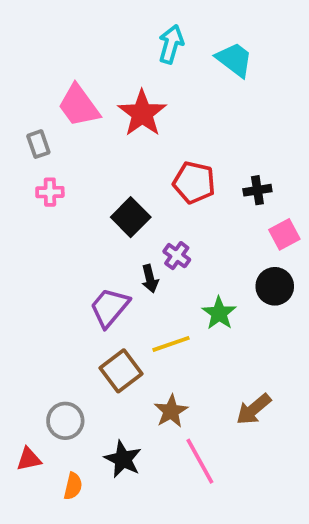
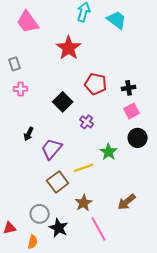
pink trapezoid: (79, 106) -> (28, 22), moved
pink square: (284, 234) -> (132, 111), moved
black arrow: (150, 279) -> (29, 134), moved, turned 40
gray circle: (65, 421) -> (40, 214), moved

